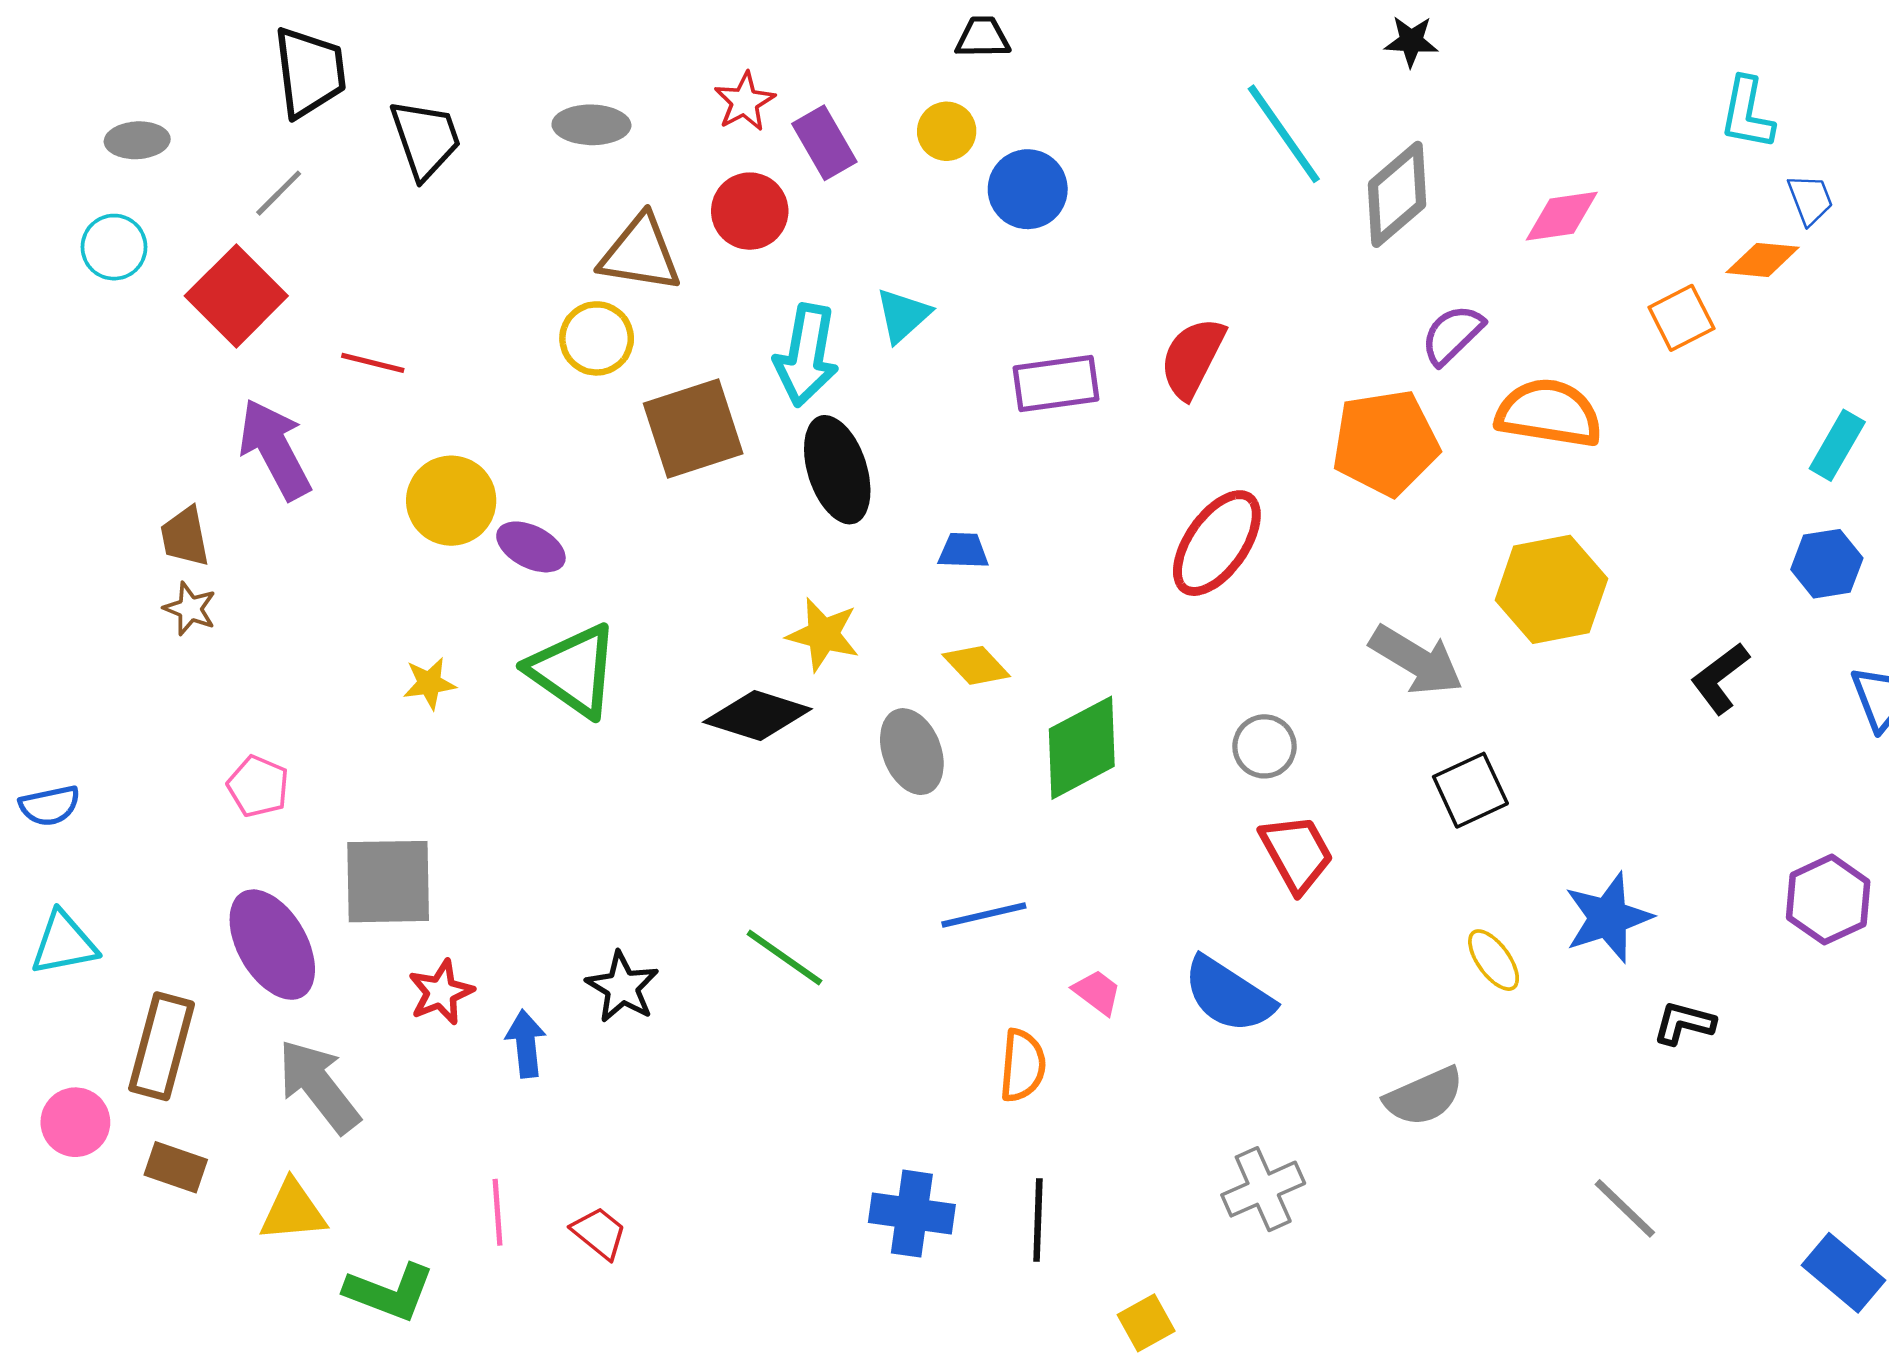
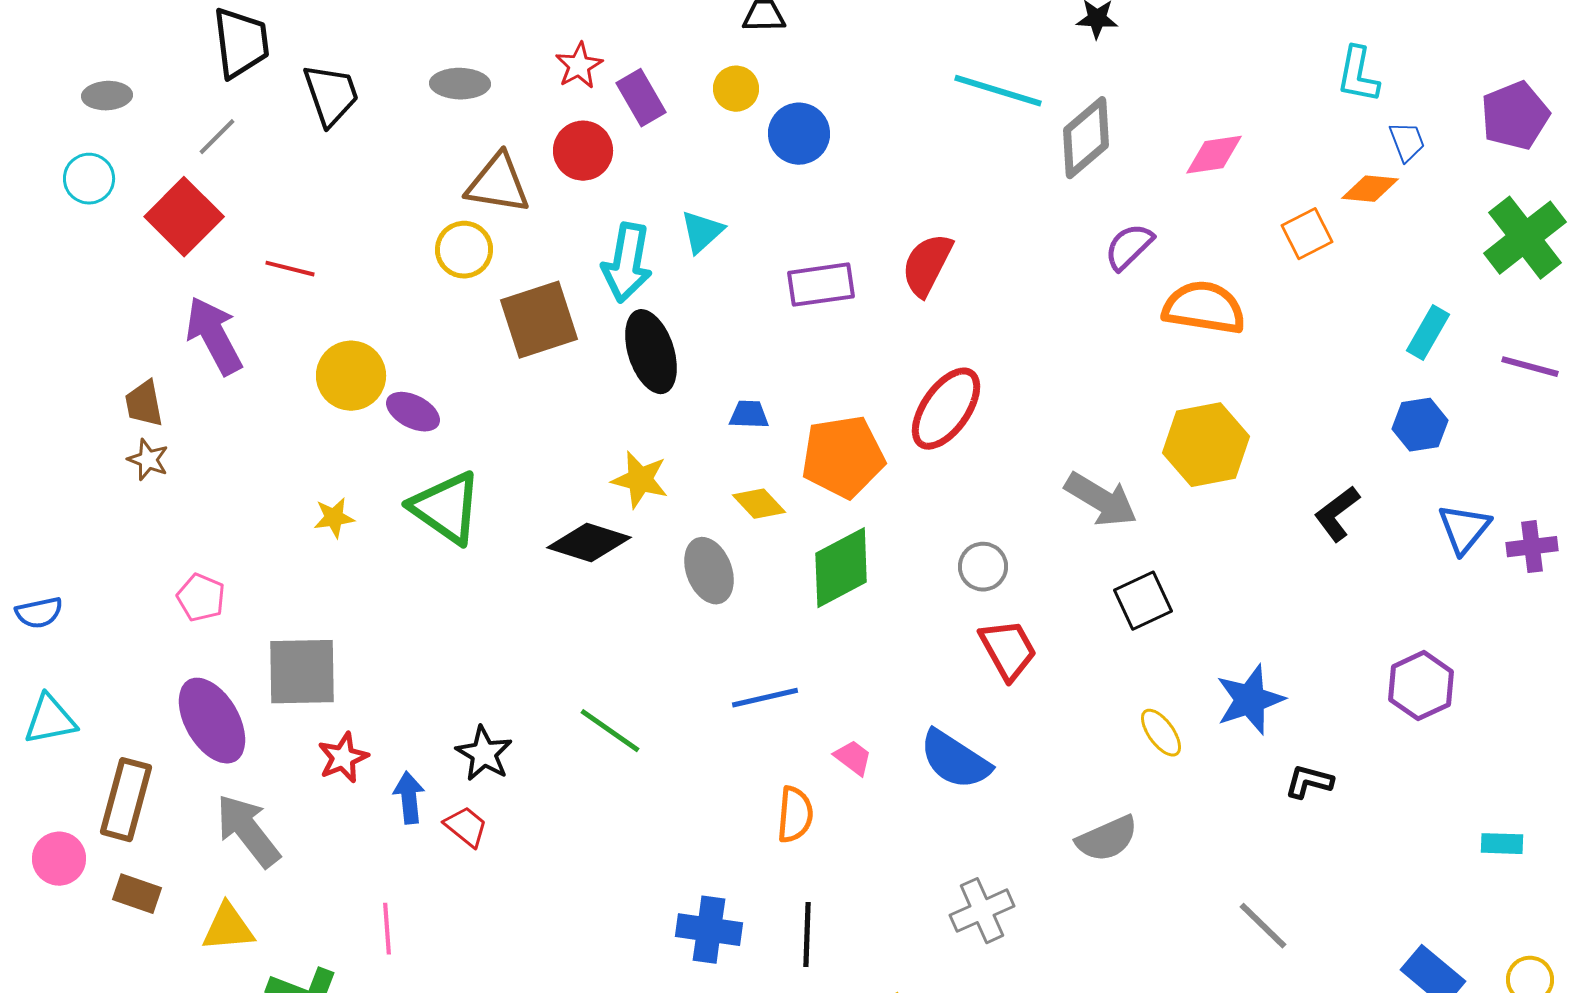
cyan line: (1284, 134) -> (998, 91), turned -38
orange pentagon: (1385, 443) -> (843, 457), moved
red trapezoid: (599, 1233) -> (466, 827), moved

